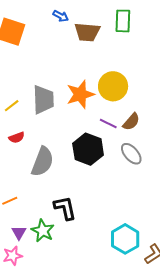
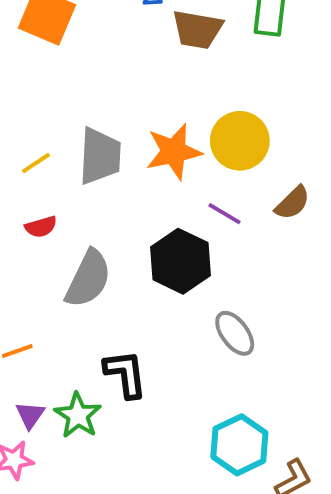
brown semicircle: (131, 122) -> (293, 203), moved
gray ellipse: (131, 154) -> (235, 333), moved

